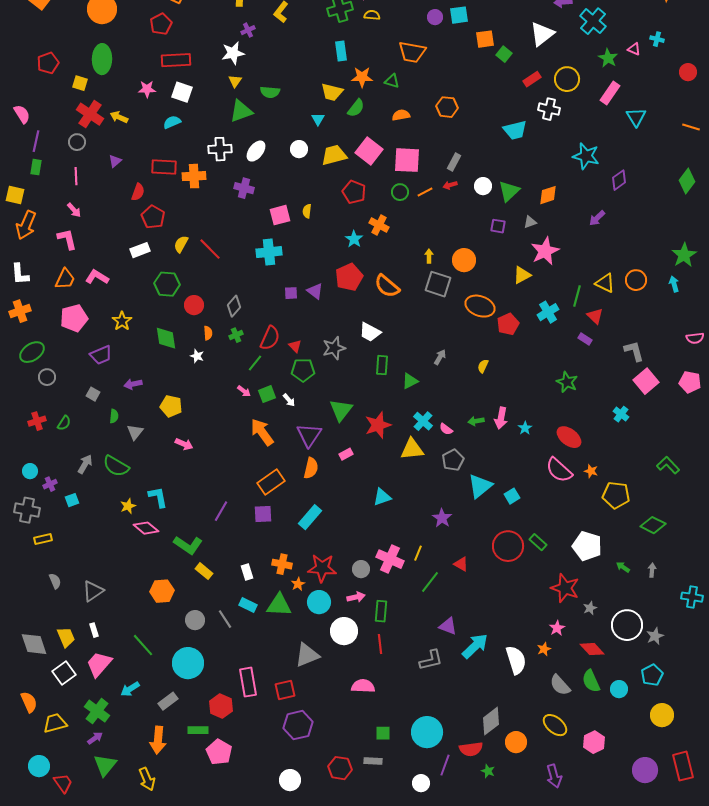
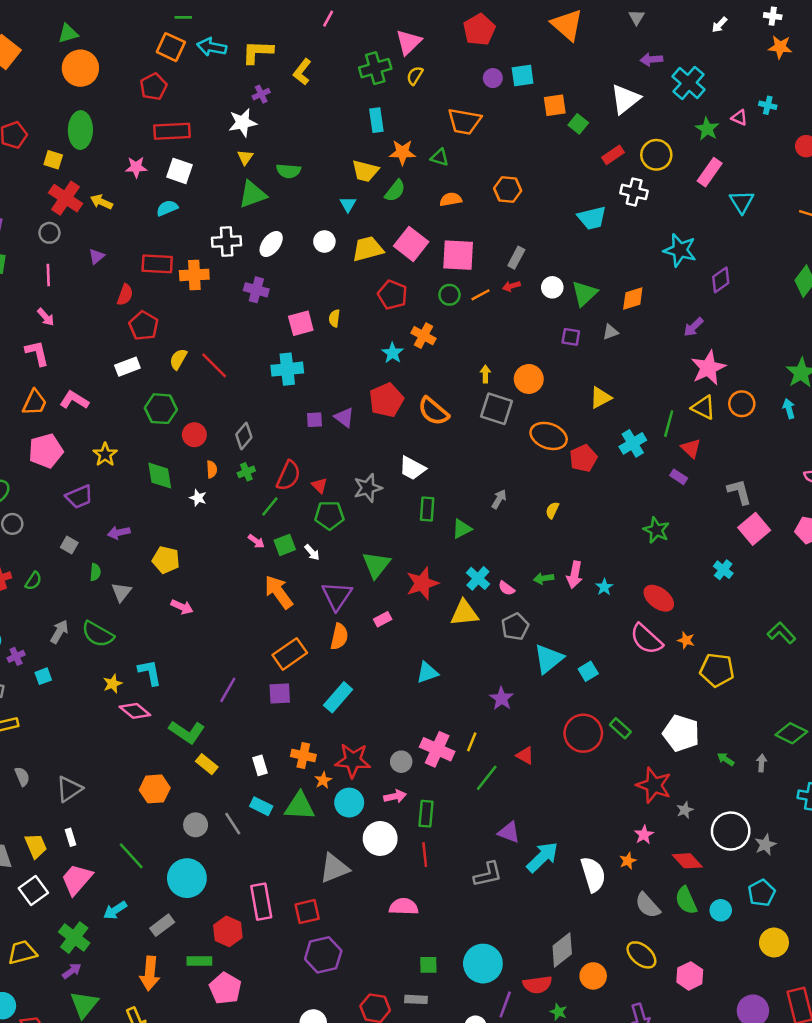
yellow semicircle: (372, 15) -> (415, 76), turned -63
pink star: (545, 251) -> (708, 368), moved
green diamond: (653, 525) -> (791, 733), moved

